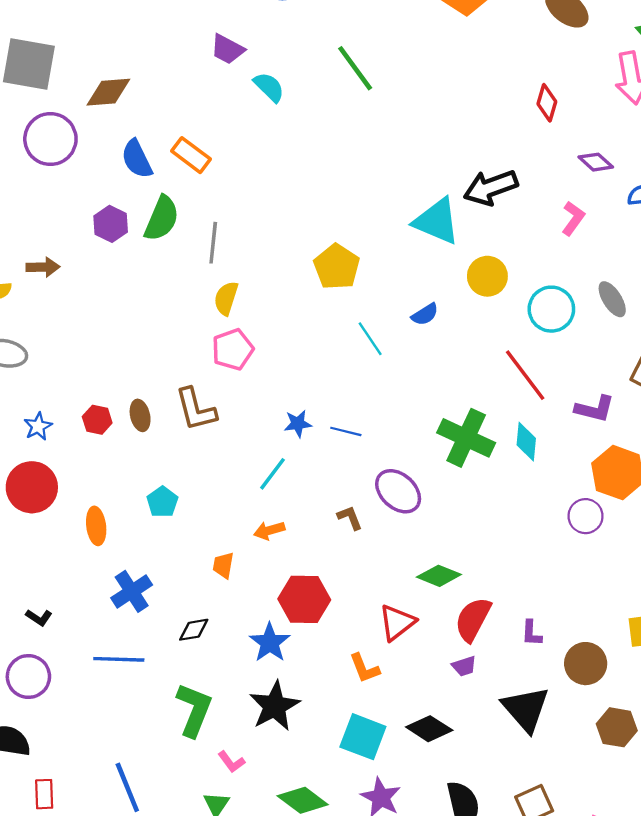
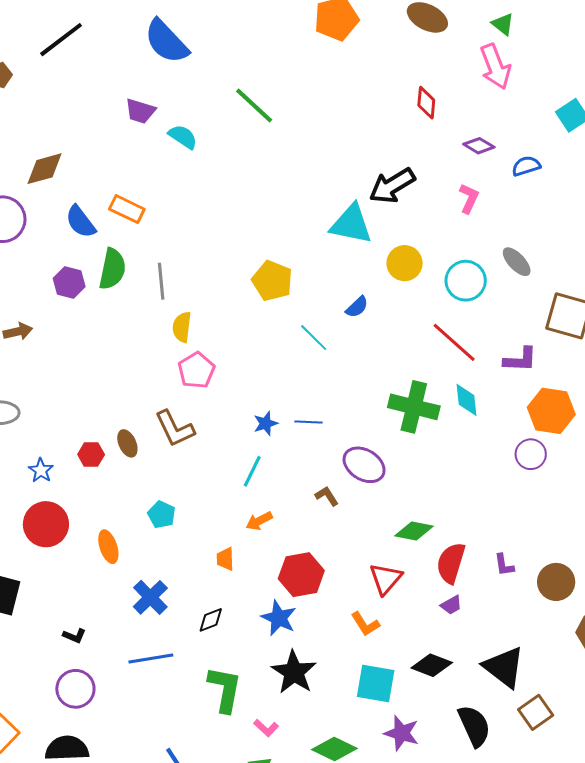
black triangle: (526, 709) -> (504, 667), moved

